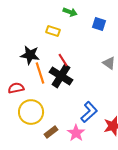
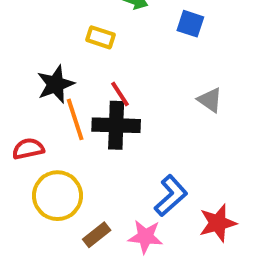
black star: (30, 55) -> (56, 84), turned -30
black cross: (61, 76) -> (116, 125), turned -30
pink star: (76, 133) -> (145, 237), turned -30

